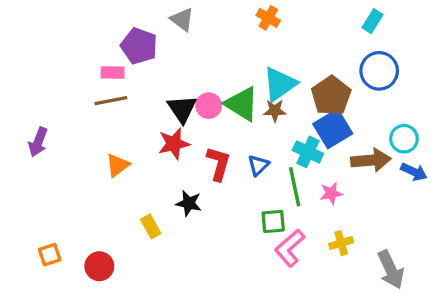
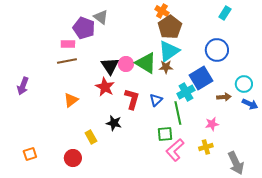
gray triangle: (182, 20) -> (101, 17), moved
blue circle: (379, 71) -> (217, 50), moved
brown pentagon: (331, 96) -> (170, 27), moved
red star: (174, 144) -> (105, 87), turned -30
cyan cross: (308, 152) -> (186, 92), turned 36
brown arrow: (371, 160) -> (224, 97), size x0.6
pink star: (331, 193) -> (212, 124), moved
red circle: (99, 266) -> (73, 158), moved

